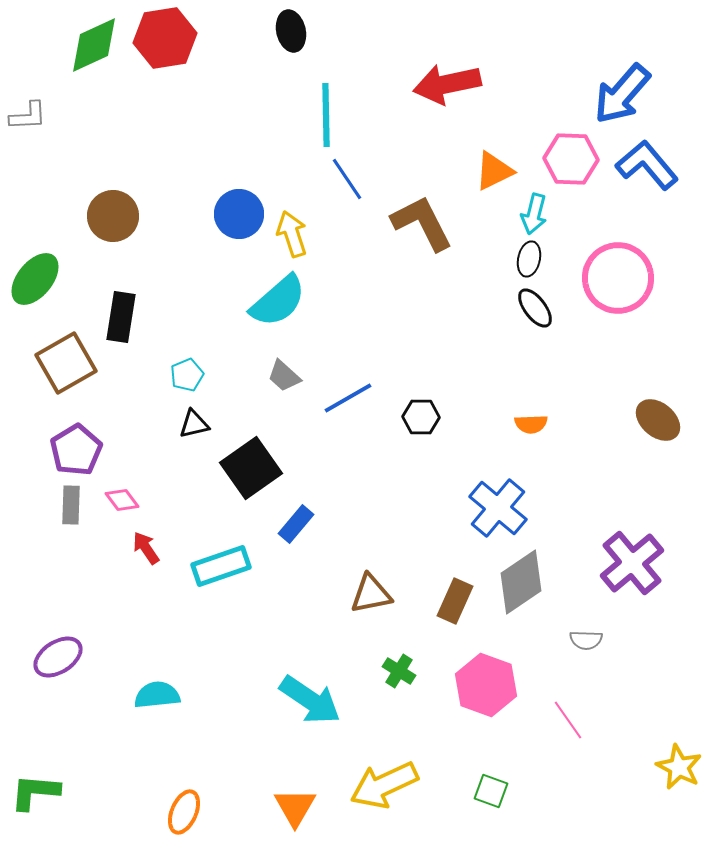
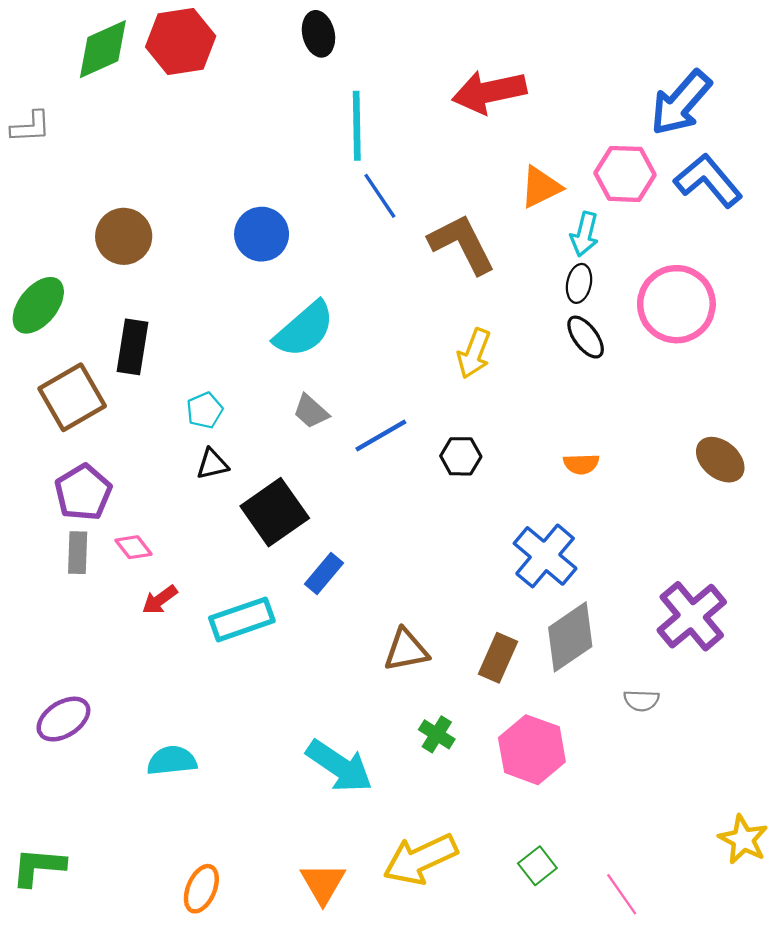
yellow arrow: (292, 234) -> (474, 353), moved, turned -141
red arrow: (146, 548) -> (160, 600), turned -92
pink line: (568, 720) -> (622, 894), moved
green square: (491, 791) -> (537, 866), turned 32

